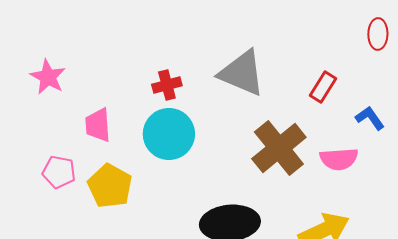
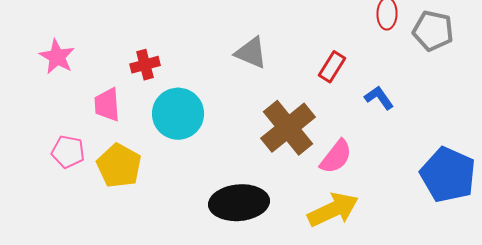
gray triangle: (242, 73) -> (251, 53), size x0.7
red cross: (167, 85) -> (145, 65), moved
pink semicircle: (339, 159) -> (336, 157), moved, turned -48

